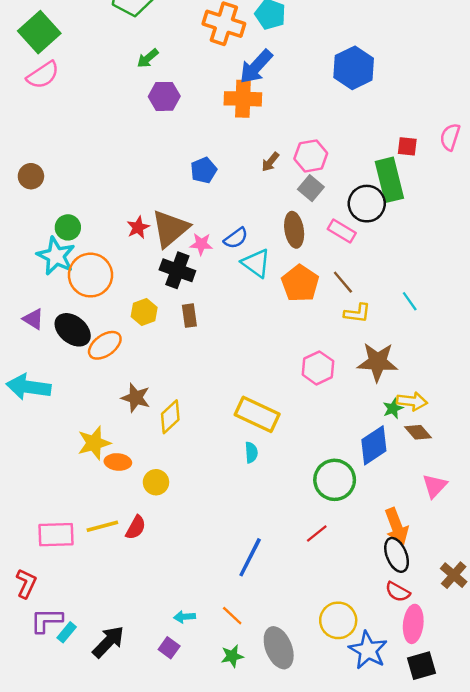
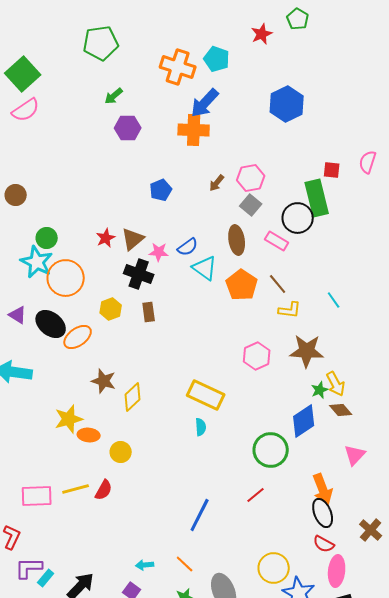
brown triangle: (170, 229) -> (133, 239), size x0.7
yellow arrow: (412, 401) -> (336, 384), turned 55

